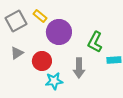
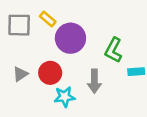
gray square: (16, 21) -> (19, 25), turned 30
gray triangle: (17, 53) -> (20, 74), moved

